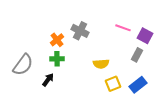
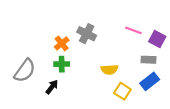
gray rectangle: (137, 55) -> (149, 60), turned 64
yellow square: (113, 84) -> (122, 91), turned -35
blue rectangle: (138, 85) -> (150, 81), moved

